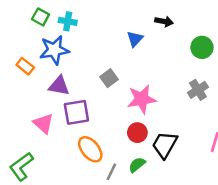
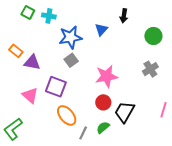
black arrow: (164, 21) -> (124, 16), turned 88
blue star: (54, 50) -> (70, 37), moved
gray square: (109, 78) -> (71, 60), moved
purple triangle: (59, 86) -> (32, 62), moved
purple square: (76, 112) -> (56, 87), turned 30

